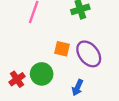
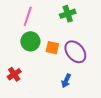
green circle: (42, 74) -> (30, 41), moved

